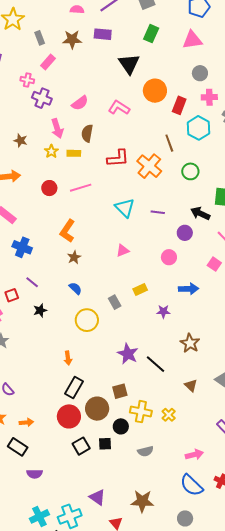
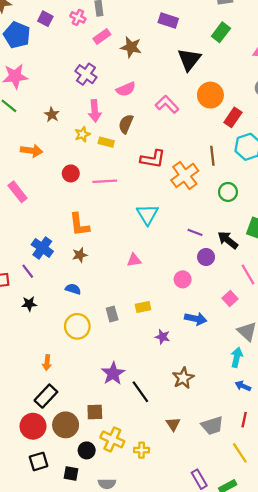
brown star: (72, 39) -> (131, 47), moved
pink cross: (27, 80) -> (78, 17), moved
purple line: (158, 212) -> (195, 232), moved
orange L-shape: (67, 231) -> (79, 225), turned -55
blue cross: (22, 247) -> (42, 248), moved
blue semicircle: (75, 288) -> (73, 289), turned -40
yellow cross: (169, 415) -> (142, 450), turned 32
black square: (105, 444) -> (71, 474), moved

